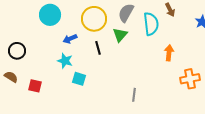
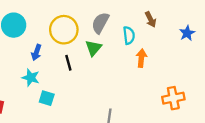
cyan semicircle: (151, 24) -> (129, 35), size x0.7
blue arrow: (70, 39) -> (36, 52), turned -48
orange arrow: (169, 53) -> (141, 58), moved

